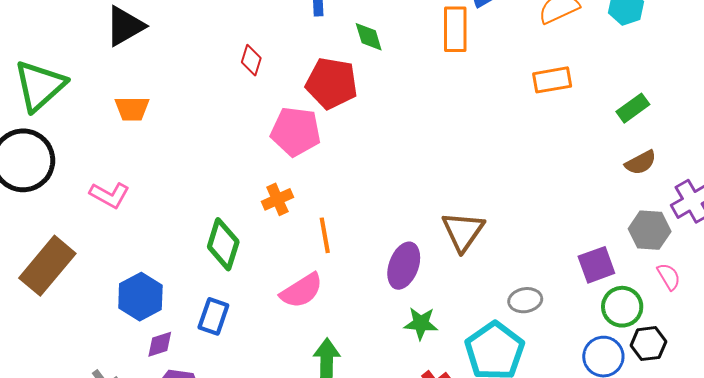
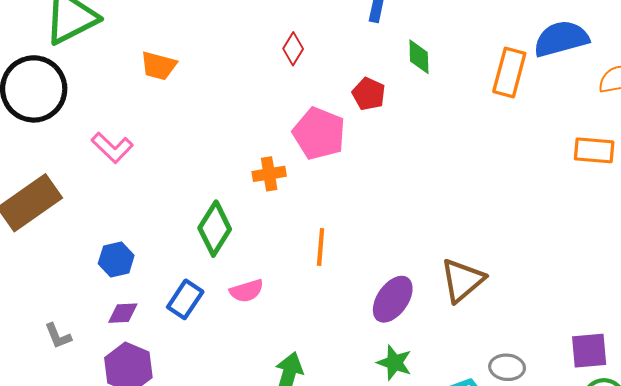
red pentagon: (332, 83) -> (369, 94), size x0.6
orange cross: (277, 199) -> (269, 174), moved
pink semicircle: (302, 291) -> (247, 291), moved, size x0.7
blue hexagon: (140, 297) -> (116, 259), size x0.7

